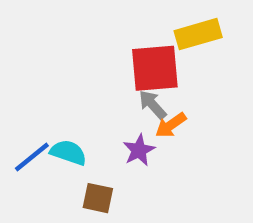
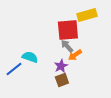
cyan semicircle: (68, 152) -> (30, 57), moved
brown square: (98, 198) -> (62, 80), moved, turned -32

